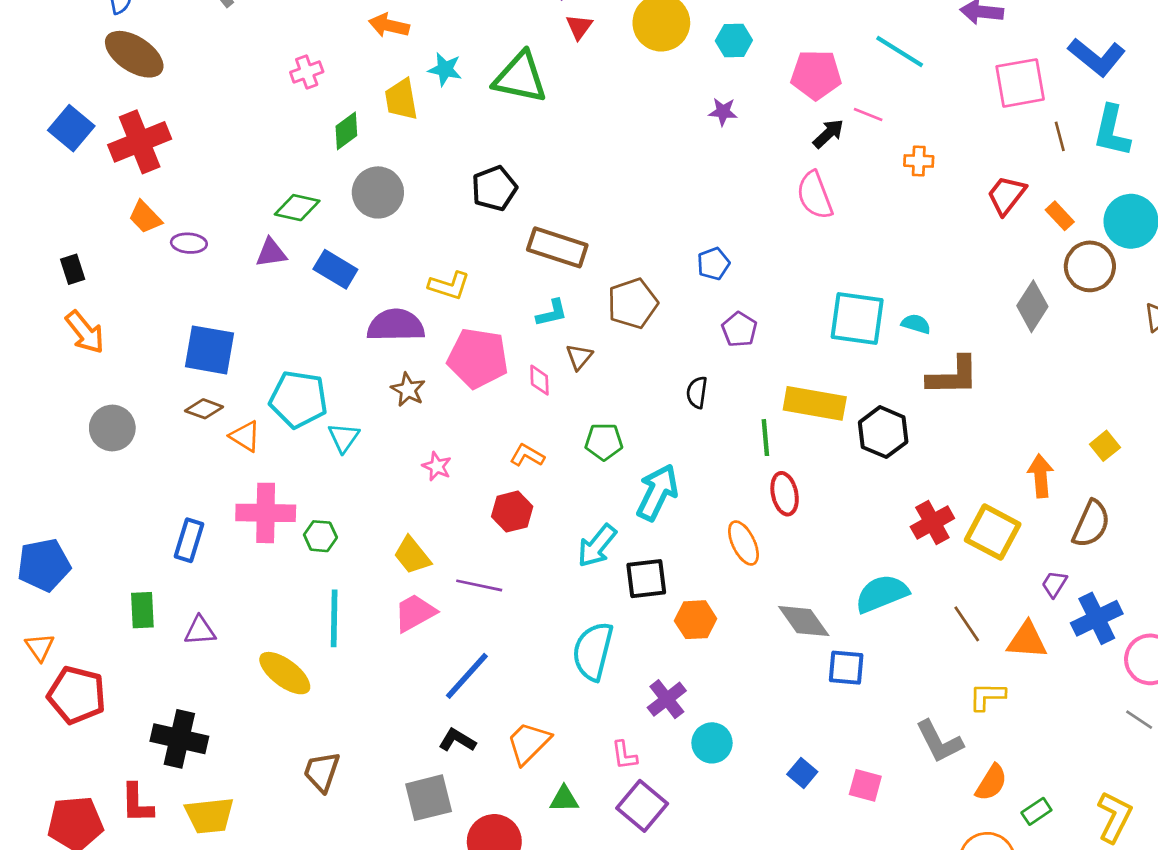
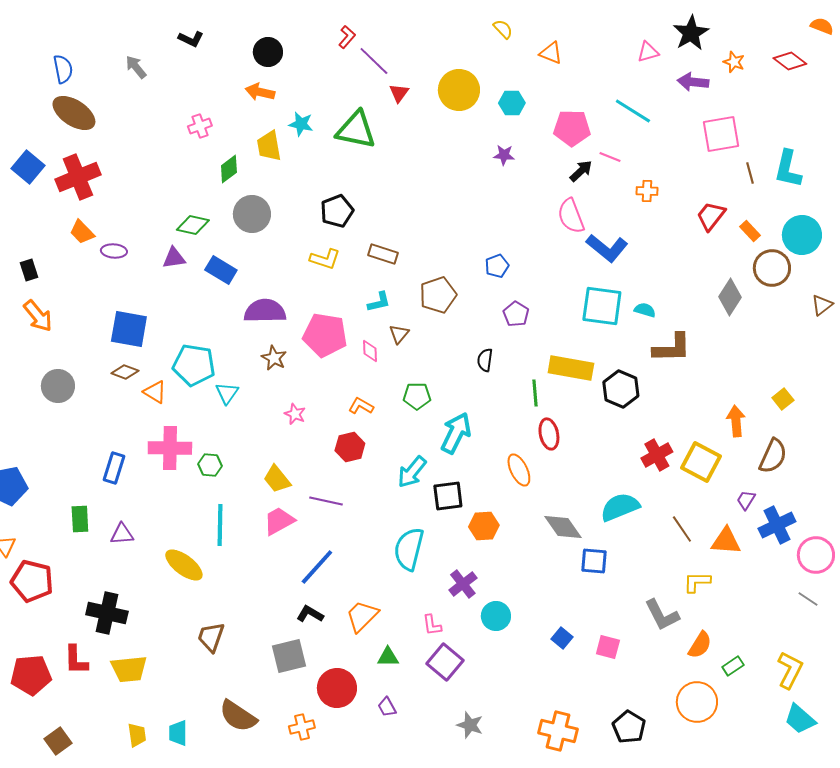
blue L-shape: (1097, 57) -> (607, 248), moved
brown rectangle: (557, 247) -> (383, 254), size x0.7
yellow L-shape: (449, 286) -> (325, 259), moved

